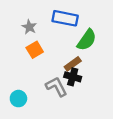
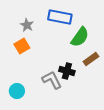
orange square: (35, 50) -> (22, 46), moved
brown rectangle: (73, 64) -> (91, 59), moved

